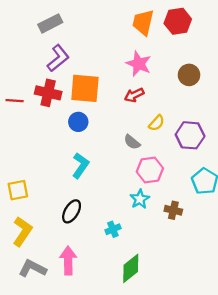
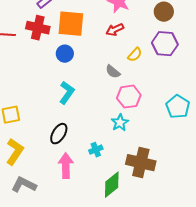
purple hexagon: (190, 135) -> (165, 44), moved
brown cross: (173, 210) -> (141, 163), moved, size x1.8
pink arrow: (68, 261) -> (66, 166), moved

